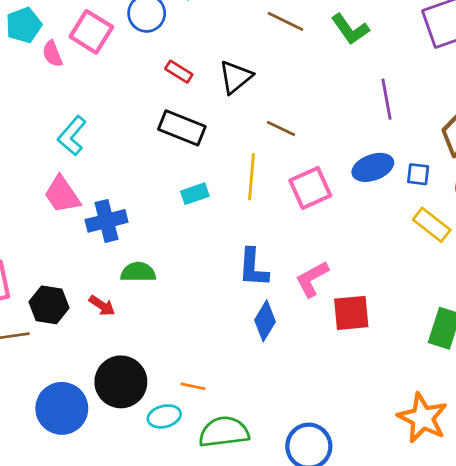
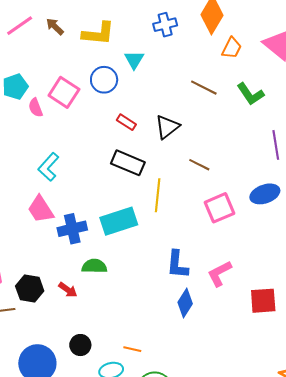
yellow line: (252, 177) -> (158, 195), moved
cyan rectangle: (195, 194) -> (119, 221), moved, size x1.8
red square: (351, 313) -> (263, 301), moved
black circle: (121, 382) -> (80, 345), size x0.6

